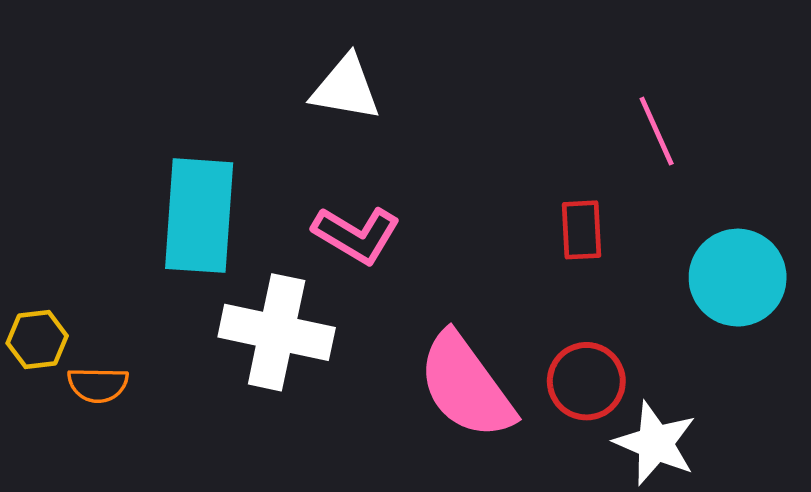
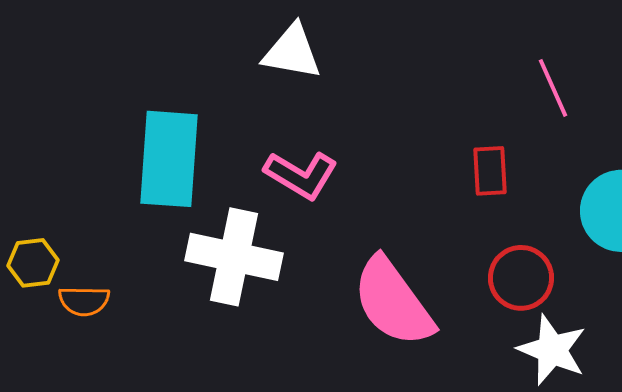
red circle: (586, 381) -> (521, 278), moved

